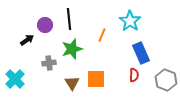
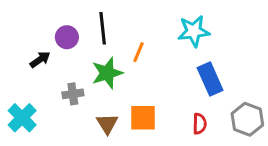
cyan star: (130, 21) -> (194, 31), turned 30
orange line: (102, 35) -> (138, 52), moved
red semicircle: (134, 75) -> (200, 124), moved

